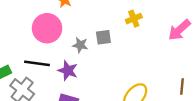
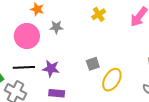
gray square: (103, 37) -> (93, 64), moved
gray star: (80, 45) -> (56, 27), moved

